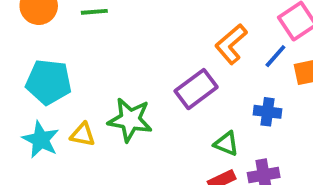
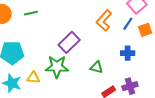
purple rectangle: (196, 89) -> (69, 42), moved
green triangle: (226, 144) -> (97, 67), moved

